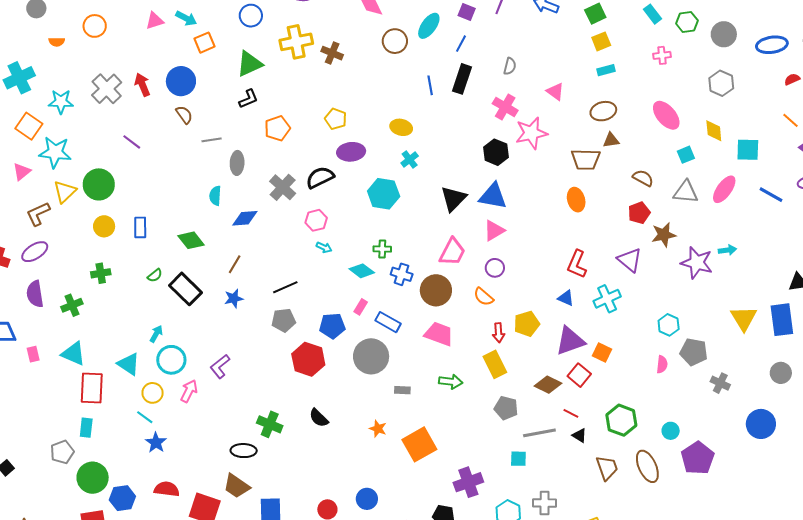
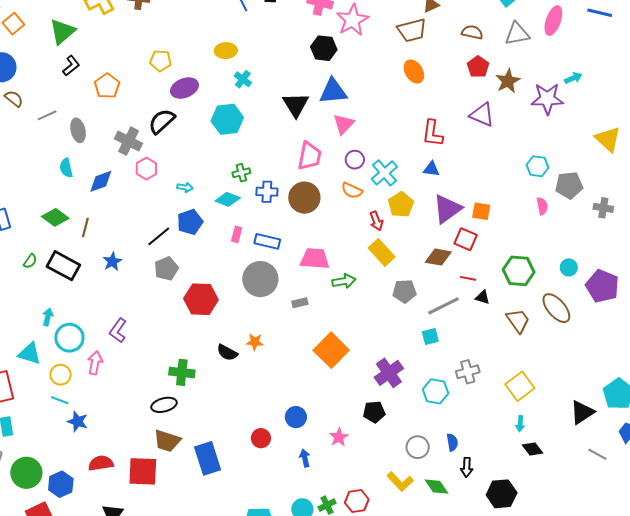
pink hexagon: (316, 220) -> (146, 169), moved
brown line: (235, 264) -> (85, 228), moved
cyan cross: (607, 299) -> (384, 173), moved
blue pentagon: (332, 326) -> (190, 222), moved
pink trapezoid: (439, 334) -> (315, 259), moved
orange star: (378, 429) -> (255, 342), moved

